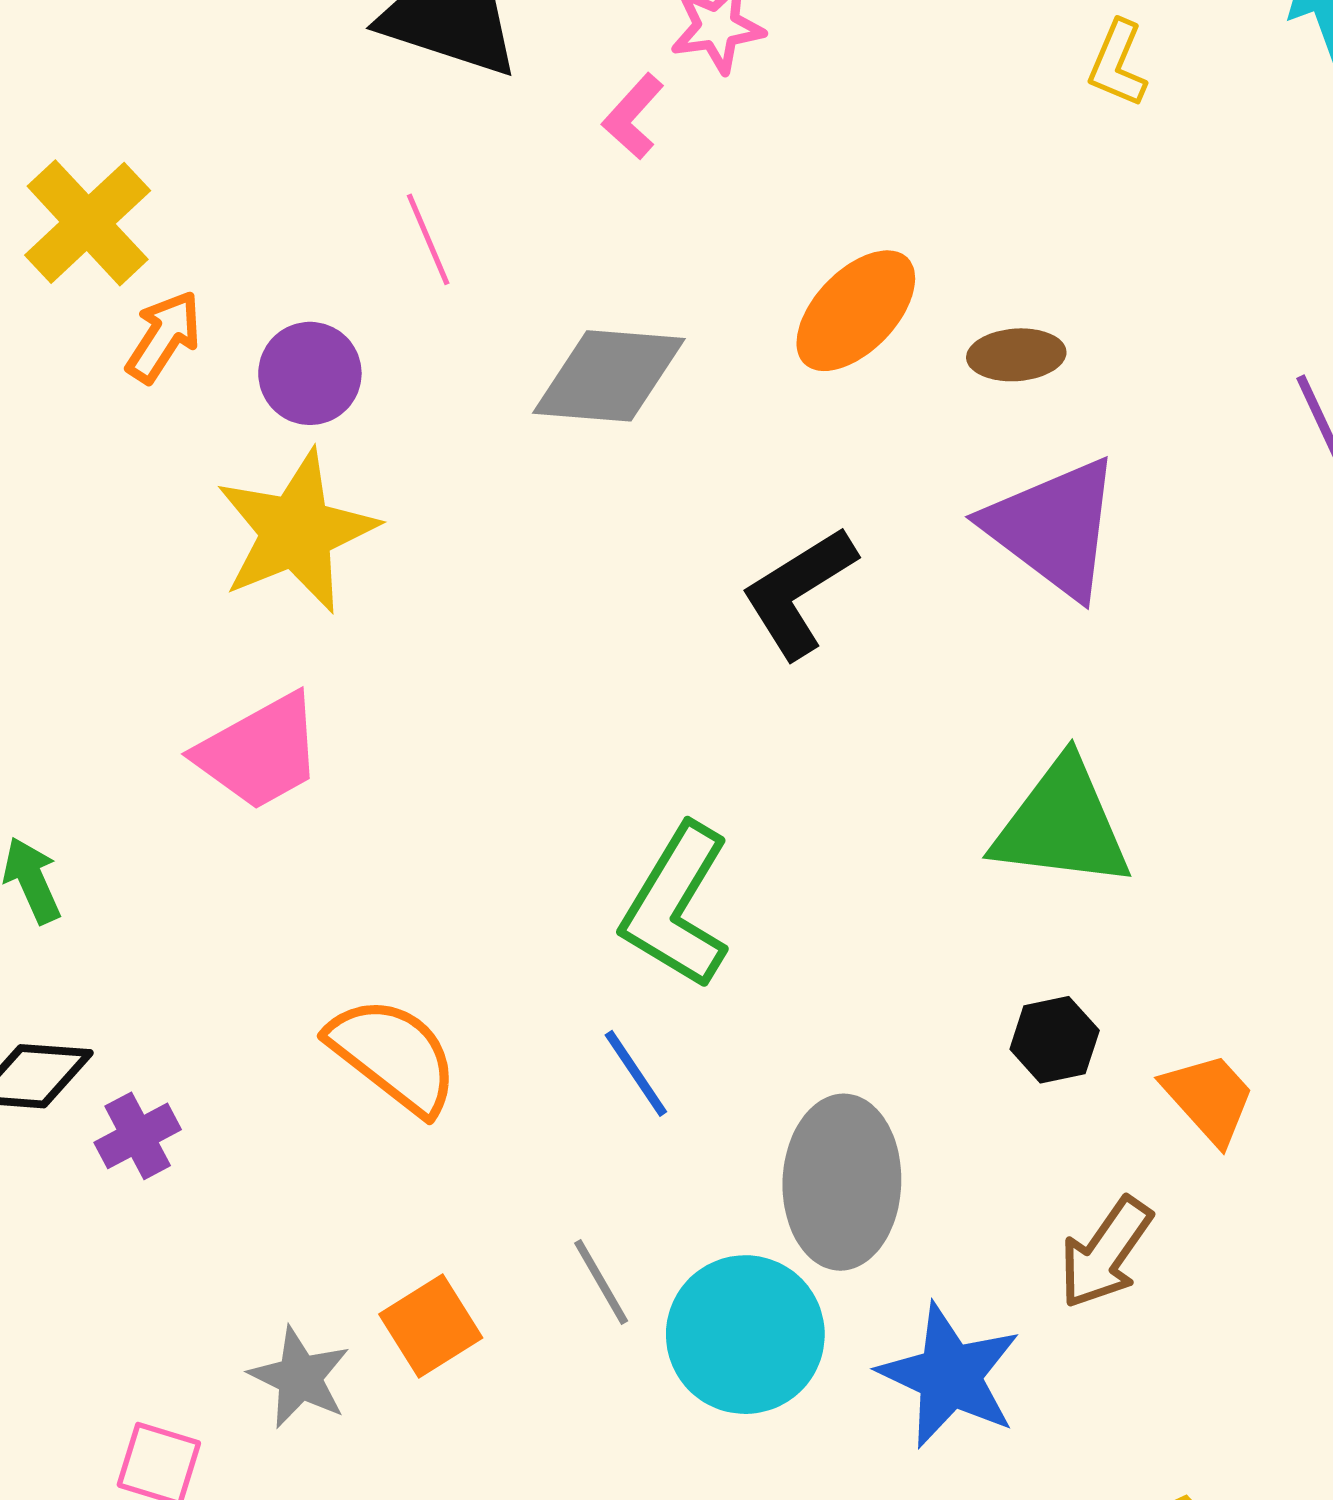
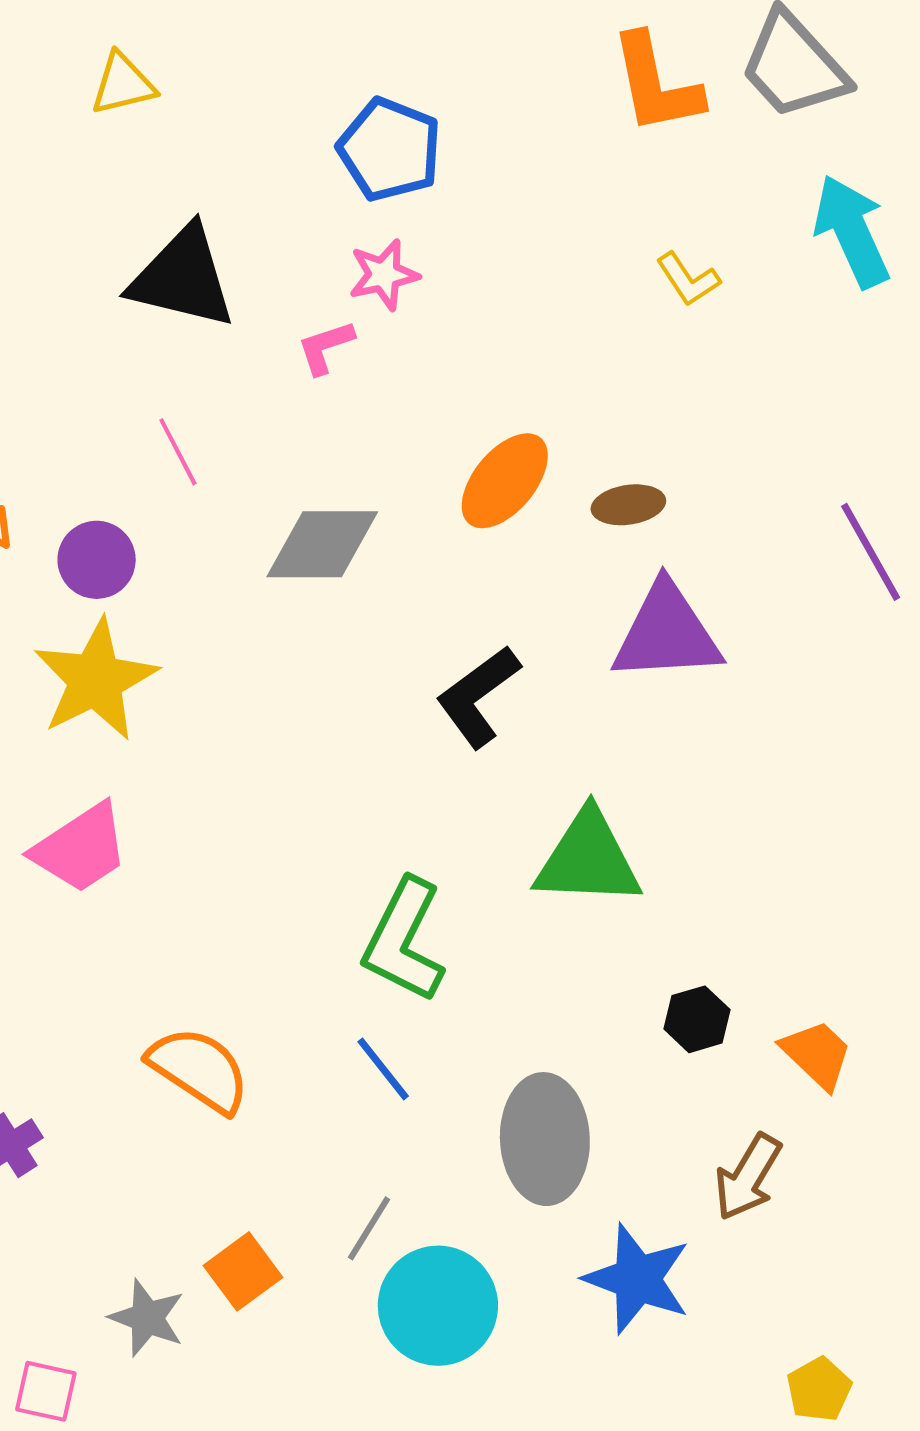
yellow L-shape: (1118, 64) -> (688, 279), turned -52
pink L-shape: (633, 116) -> (325, 347), turned 34
purple triangle: (1054, 528) -> (667, 633), turned -36
green triangle: (1062, 824) -> (588, 859), moved
gray line: (601, 1282) -> (369, 1228), turned 66
cyan circle: (745, 1335) -> (438, 1306), moved

